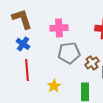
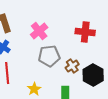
pink cross: (59, 28) -> (39, 31), turned -36

